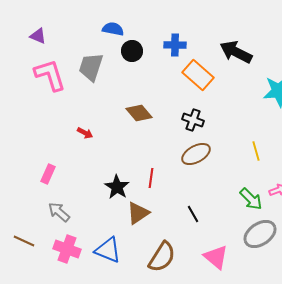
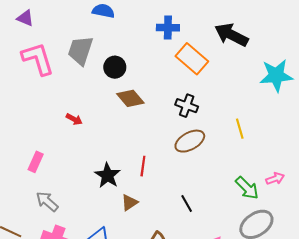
black circle: (132, 51) -> (115, 67), moved
yellow line: (256, 151) -> (240, 129), moved
brown triangle: (138, 213) -> (129, 203), size x0.7

